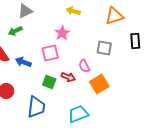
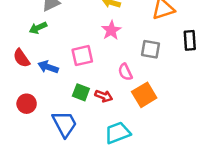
pink star: (62, 33) -> (111, 30), moved
red arrow: (68, 77) -> (104, 96), moved
blue trapezoid: (36, 107) -> (65, 124), turned -35

